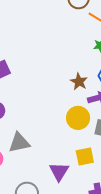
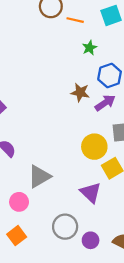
yellow circle: (78, 118) -> (94, 147), moved

